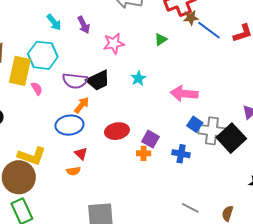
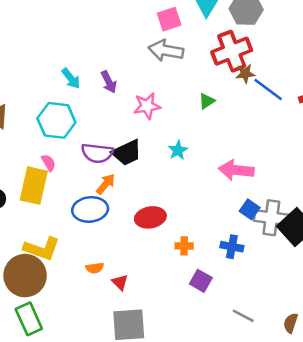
yellow rectangle: (20, 71) -> (34, 186), moved
purple square: (151, 139) -> (201, 281), moved
red triangle: (81, 154) -> (120, 282), moved

